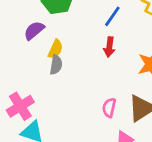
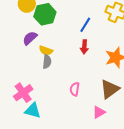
yellow semicircle: (55, 49) -> (46, 51), turned 88
pink semicircle: (109, 108) -> (75, 89), moved

